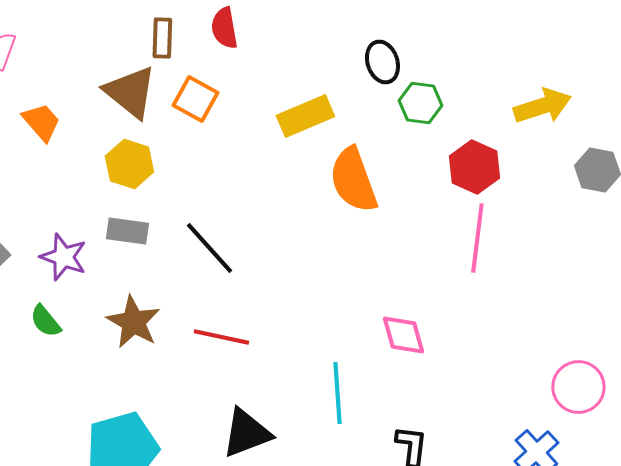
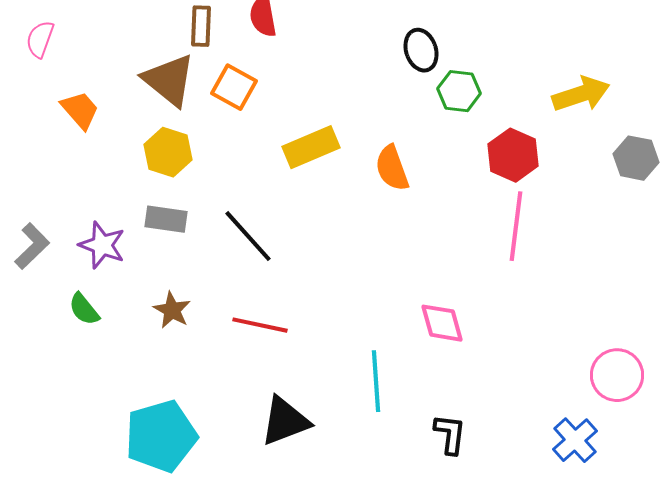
yellow rectangle: (305, 116) -> (311, 147), moved
orange semicircle: (353, 180) -> (392, 168), size x0.7
brown star: (133, 322) -> (172, 310), size x0.7

